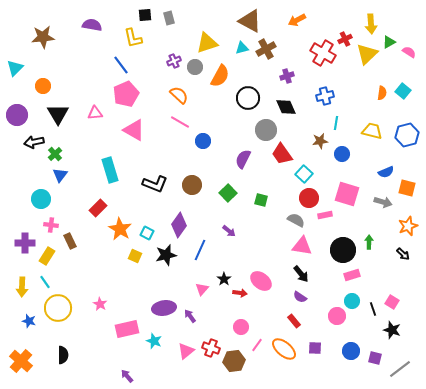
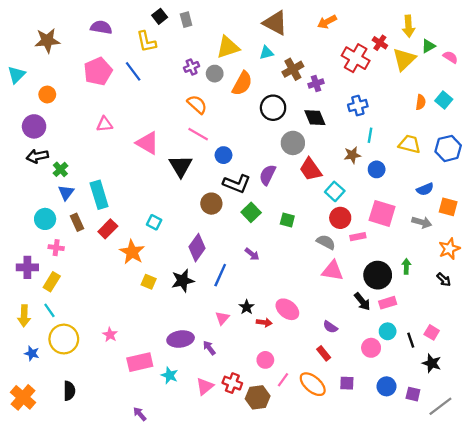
black square: (145, 15) -> (160, 16), turned -32
red cross: (345, 39) -> (380, 43), turned -32
brown cross: (266, 49) -> (293, 69), moved
pink pentagon: (126, 94) -> (98, 71), moved
black triangle: (58, 114) -> (181, 166), moved
purple circle: (17, 115) -> (34, 126), moved
cyan rectangle: (110, 170) -> (99, 195), moved
black L-shape: (155, 184) -> (237, 184), moved
cyan square: (147, 233) -> (154, 222), moved
brown rectangle: (70, 241) -> (77, 222), moved
black arrow: (301, 274) -> (362, 302), moved

